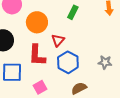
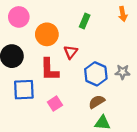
blue hexagon: (68, 62) -> (96, 74), moved

